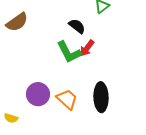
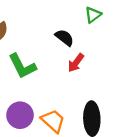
green L-shape: (69, 52) -> (22, 66), moved

